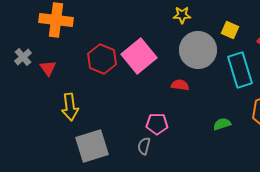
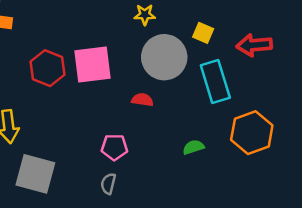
pink square: (139, 56) -> (92, 64), turned 32
gray square: (92, 146) -> (35, 174), turned 32
gray semicircle: (144, 146) -> (108, 184), moved

